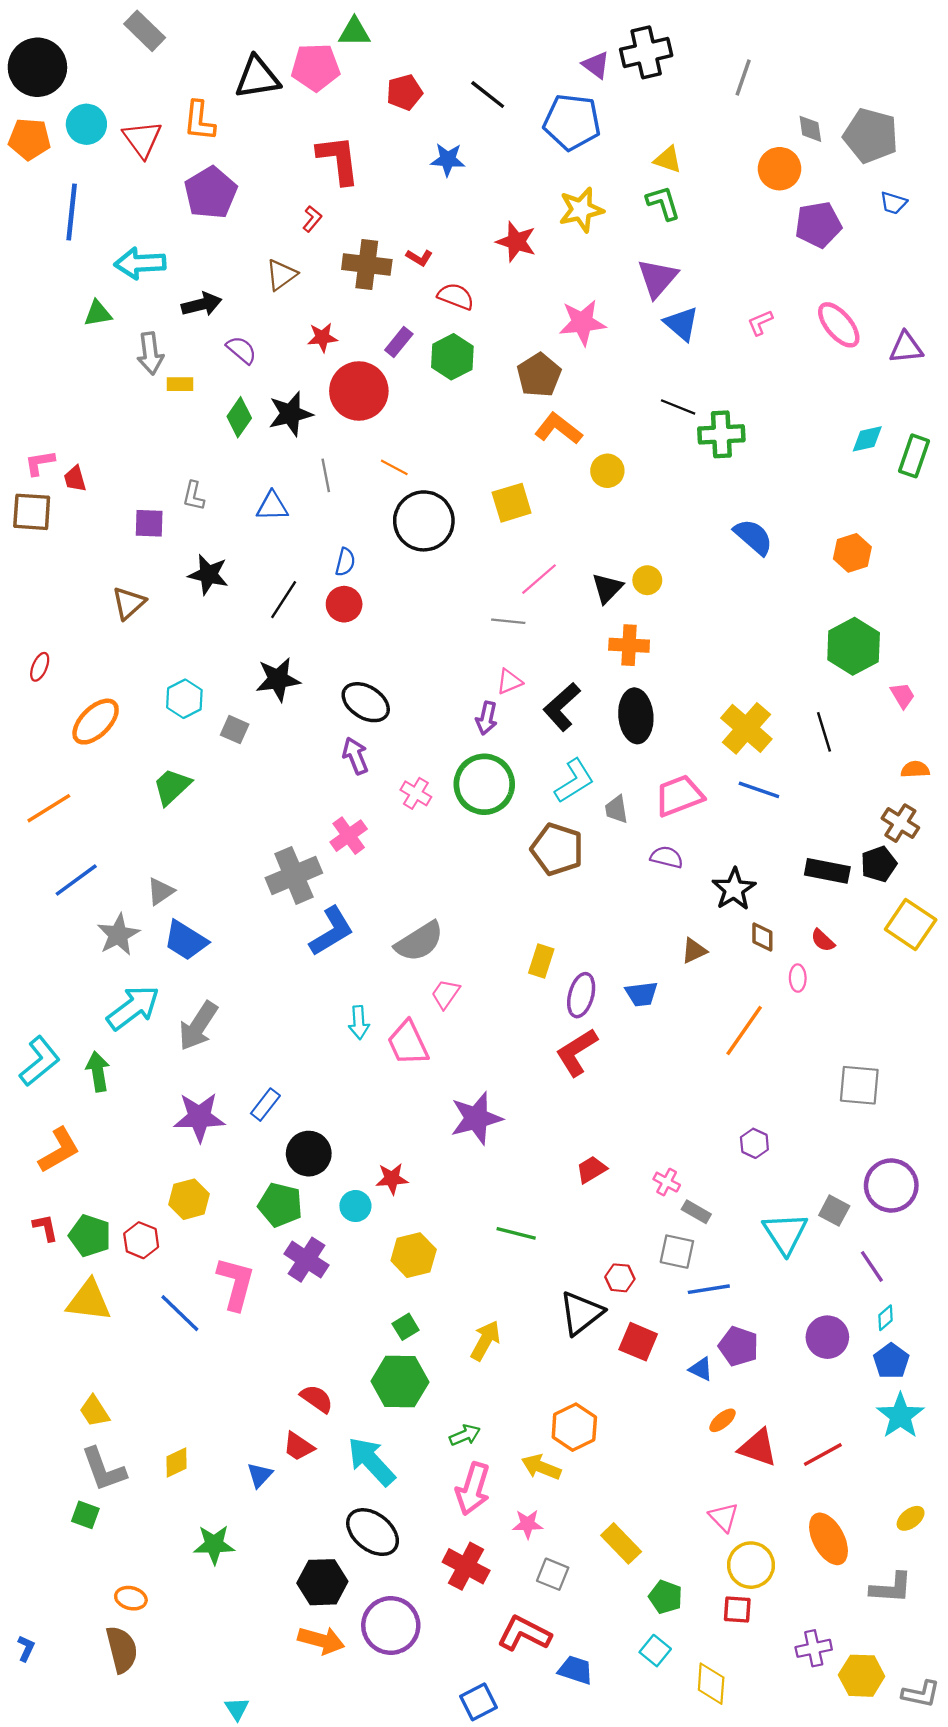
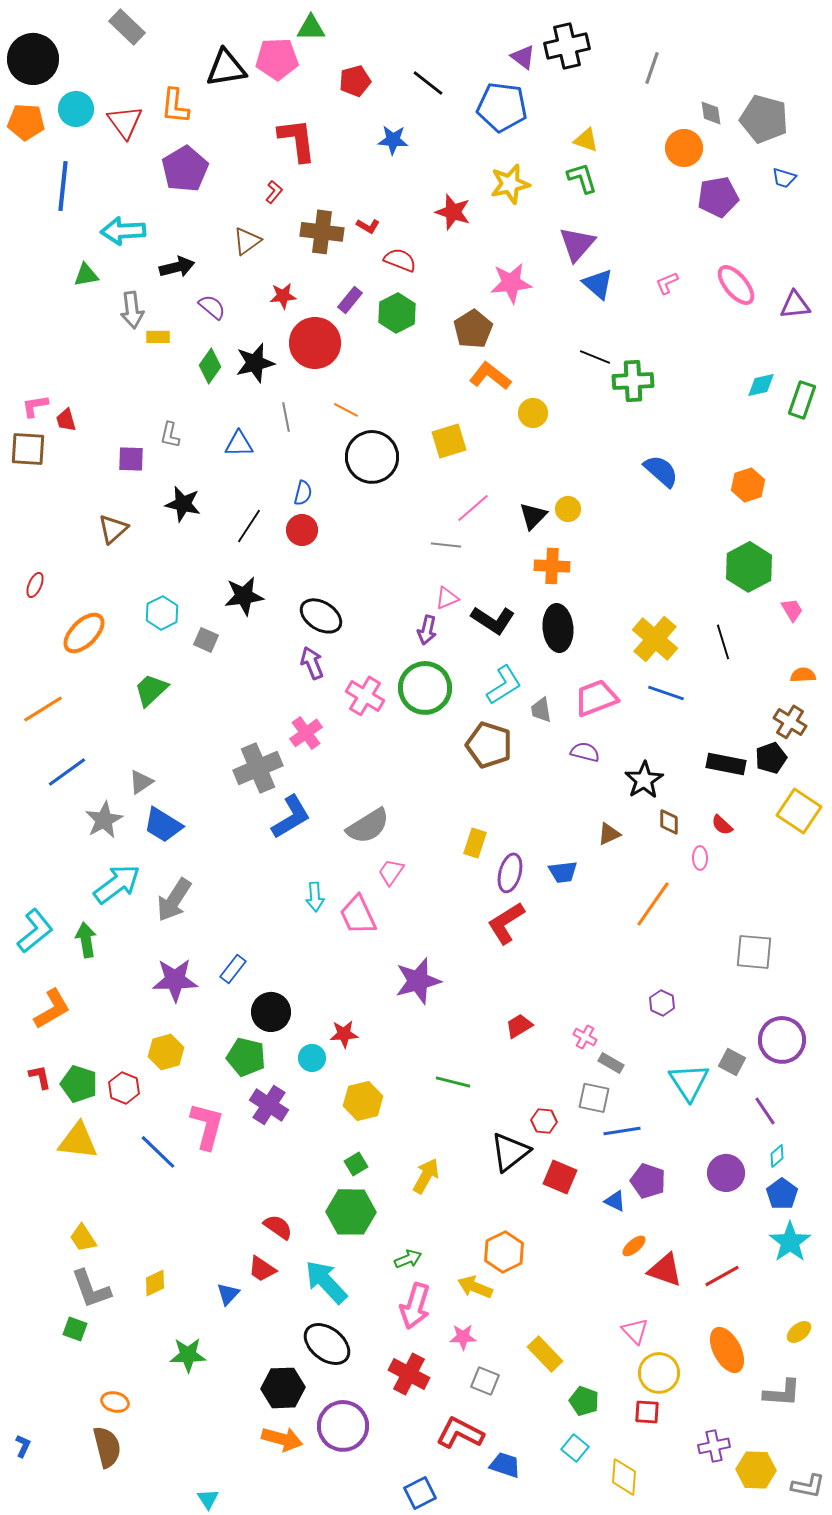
black L-shape: (562, 707) -> (493, 620), turned -105
pink cross: (416, 793) -> (365, 696), size x1.4

